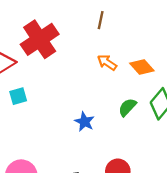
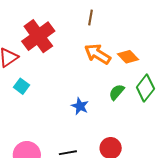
orange arrow: (107, 62) -> (97, 54), size x1.5
cyan square: (18, 96) -> (21, 86), turned -35

